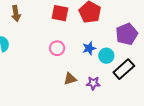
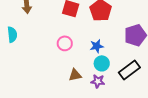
cyan circle: (106, 56) -> (102, 63), moved

